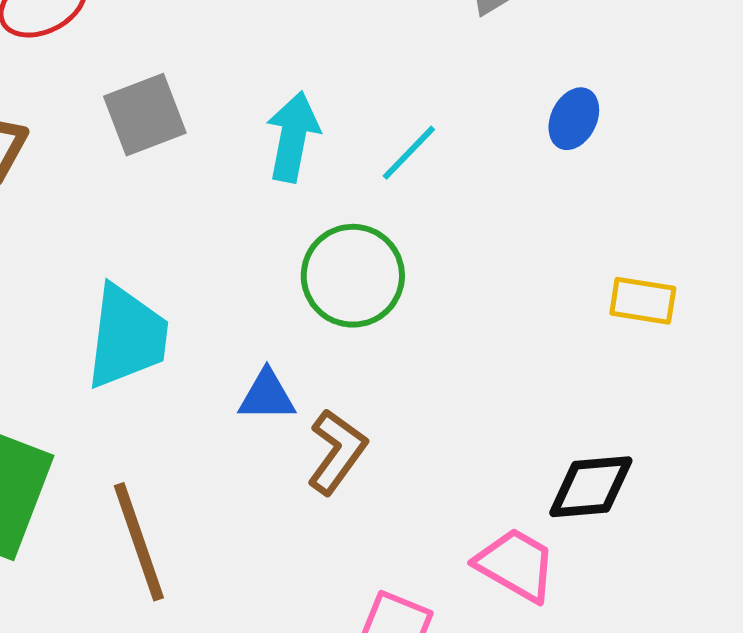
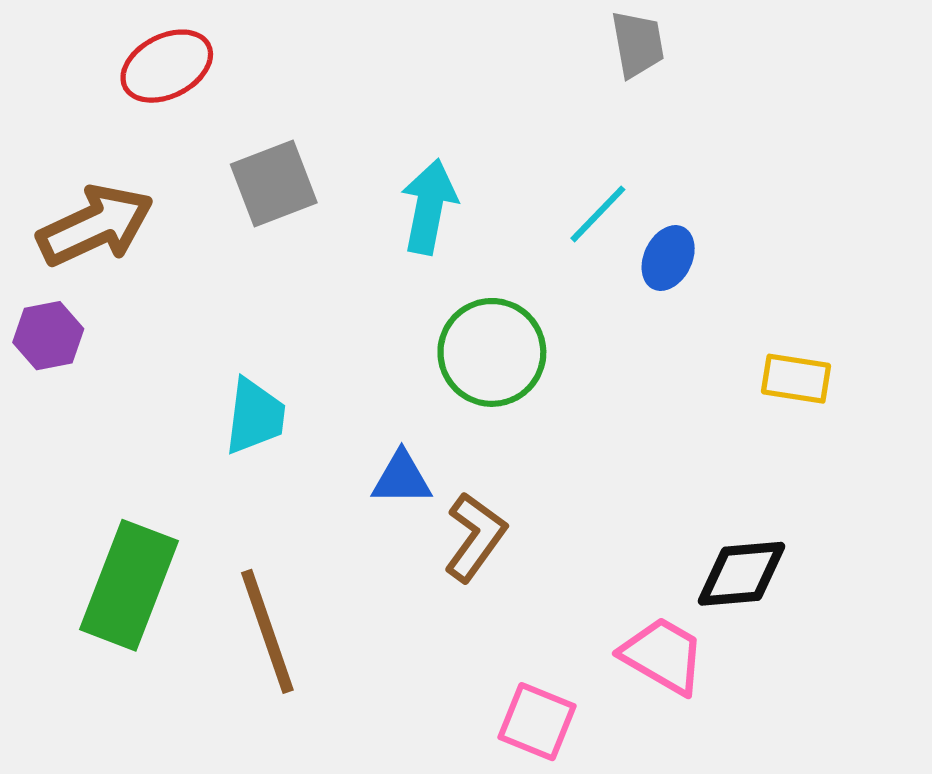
blue ellipse: (574, 119) -> (668, 258), moved
cyan line: (409, 153) -> (598, 214), moved
cyan trapezoid: (127, 337) -> (255, 416), size x0.7

